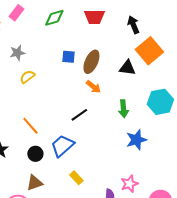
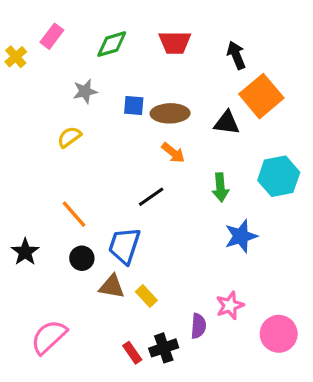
gray star: (17, 53) -> (85, 91), moved
brown ellipse: (91, 62) -> (170, 113), turned 65
blue trapezoid: (62, 146) -> (124, 246), turned -30
brown triangle: (34, 183) -> (112, 287), moved, turned 30

